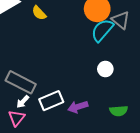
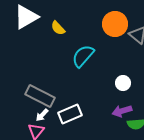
cyan semicircle: (102, 30) -> (83, 56), moved
purple arrow: (78, 107) -> (122, 111), moved

